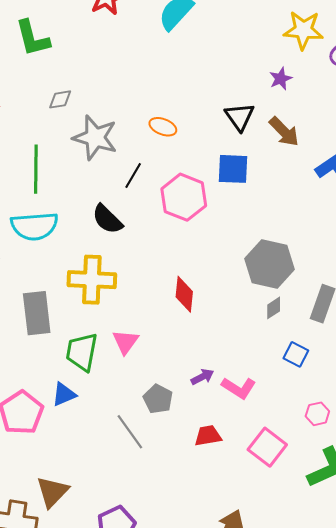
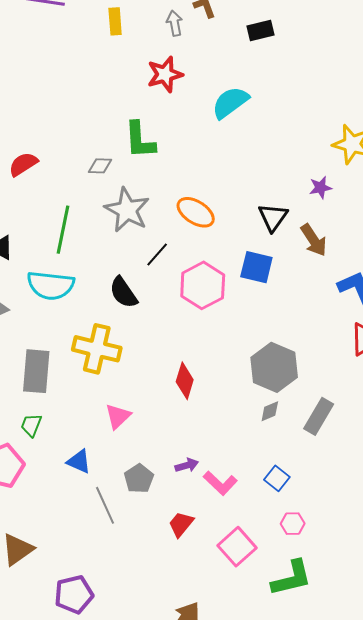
green L-shape: (33, 38) -> (140, 140), moved
orange ellipse: (163, 127) -> (196, 212), size x1.4
green trapezoid: (82, 352) -> (31, 425), moved, size x0.6
blue square: (296, 354) -> (277, 478), moved
blue triangle: (64, 394) -> (79, 461), moved, turned 36
red trapezoid: (208, 436) -> (181, 524), turned -52

